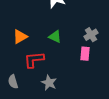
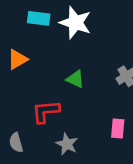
orange triangle: (20, 37) -> (17, 59), moved
pink rectangle: (85, 54) -> (118, 128), moved

